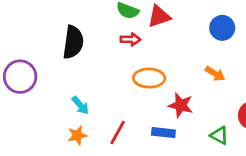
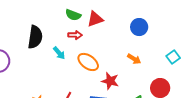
orange ellipse: (149, 78) -> (88, 62), turned 35
cyan arrow: (80, 105) -> (59, 53), moved

